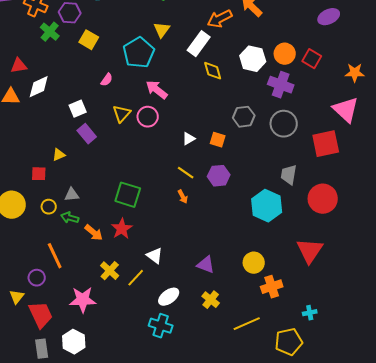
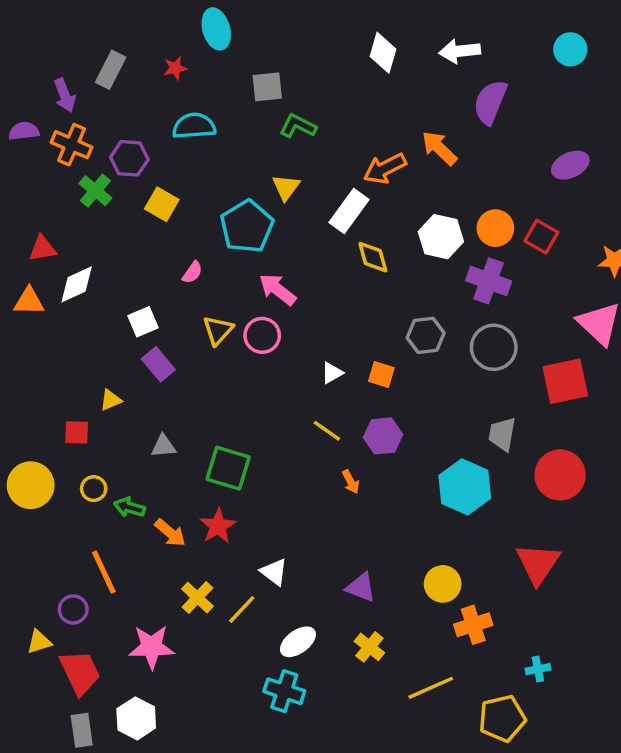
gray triangle: (72, 195) -> (163, 446), moved
orange arrow: (183, 197) -> (351, 482), moved
yellow triangle: (17, 297) -> (39, 642), turned 35

